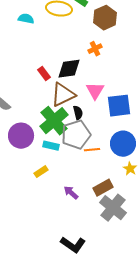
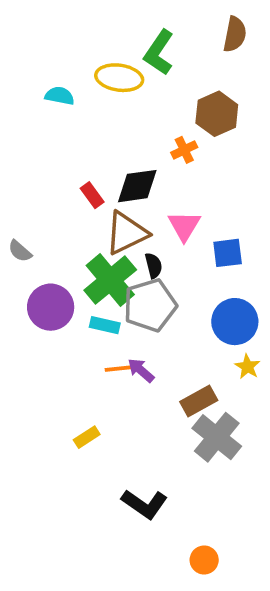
brown hexagon: (105, 18) -> (217, 114), moved
blue square: (119, 106) -> (228, 253), size x0.7
orange line: (92, 150) -> (119, 369), moved
yellow rectangle: (41, 172) -> (87, 437), moved
purple arrow: (71, 193) -> (141, 370), moved

